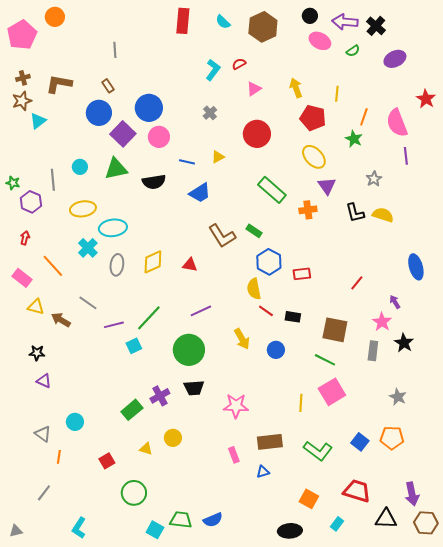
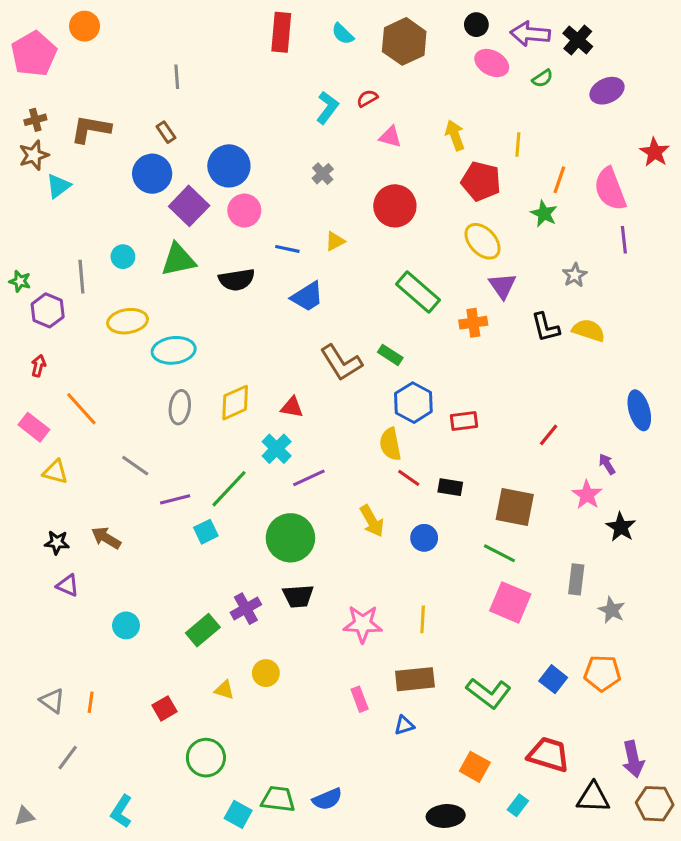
pink triangle: (254, 89) -> (390, 137), turned 49
cyan cross: (88, 248) -> (277, 449), moved
brown arrow: (61, 320) -> (106, 538), moved
gray rectangle: (373, 351) -> (576, 579), moved
pink square: (332, 392) -> (510, 602), turned -36
yellow line: (301, 403) -> (423, 619), moved
cyan circle: (75, 422) -> (126, 625), moved
gray triangle: (43, 434) -> (52, 701), moved

